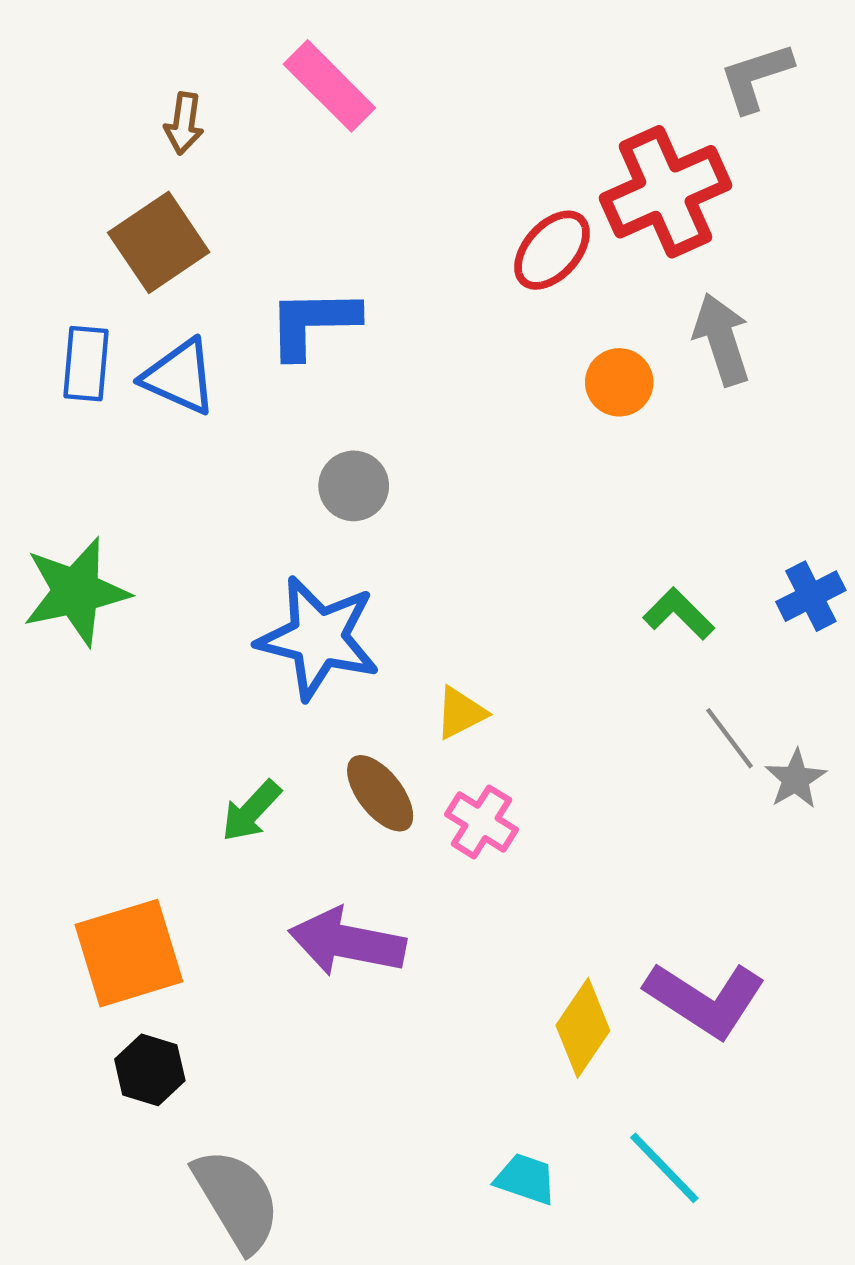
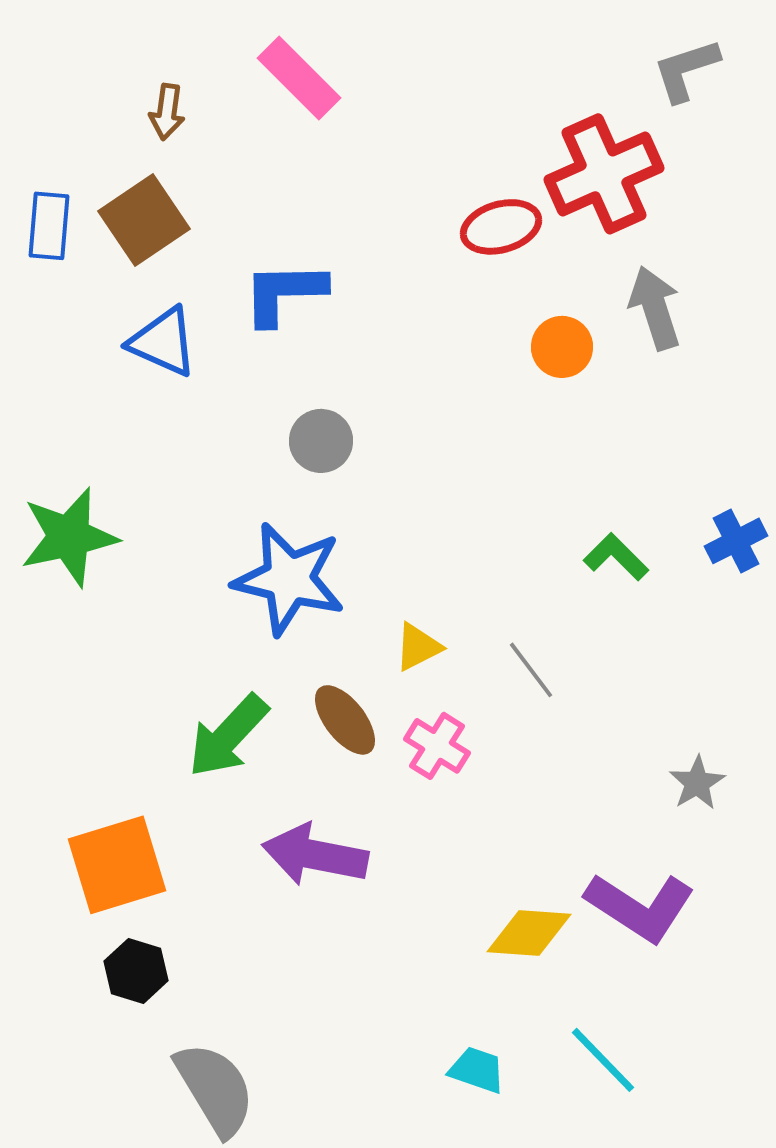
red ellipse: (552, 250) -> (501, 227), turned 32
blue rectangle: (86, 364) -> (49, 226), moved
gray line: (729, 738) -> (531, 670), moved
gray star: (796, 779) -> (697, 783), moved
green arrow: (251, 811) -> (228, 736), size x1.5
yellow diamond: (583, 1028) -> (529, 933), turned 60

